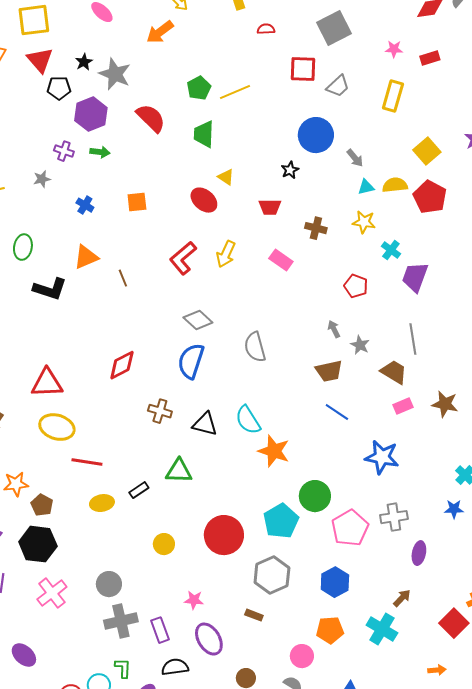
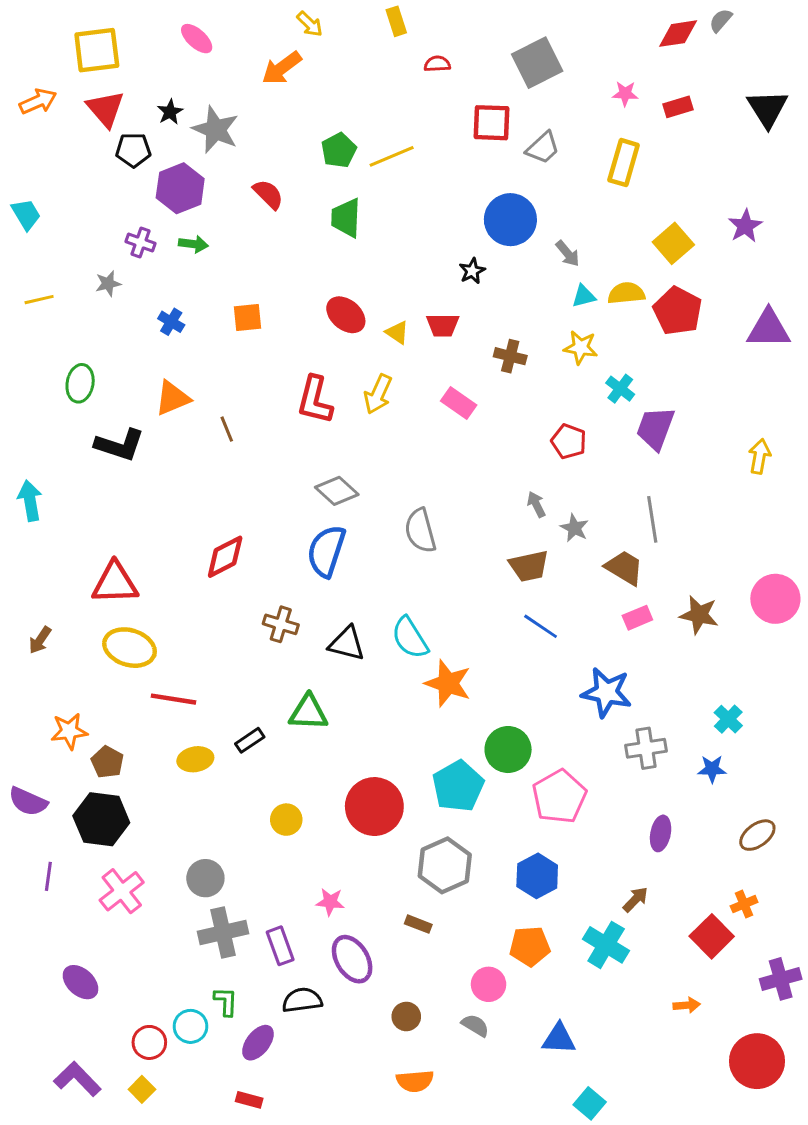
red semicircle: (151, 118) -> (268, 194), size x0.7
yellow triangle: (226, 177) -> (397, 332), moved
red L-shape: (183, 258) -> (315, 400), turned -36
gray cross: (394, 517) -> (646, 748), moved

